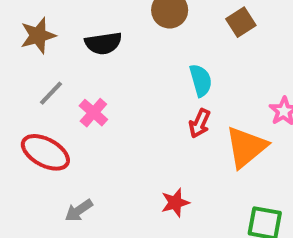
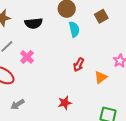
cyan semicircle: (201, 80) -> (74, 29), moved
orange triangle: (246, 147) -> (101, 77), size x0.6

